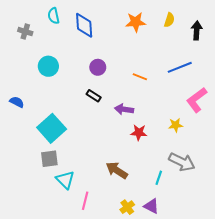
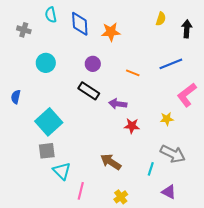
orange star: (136, 22) -> (111, 32), moved
black rectangle: (94, 96) -> (89, 91), size x1.5
blue semicircle: (17, 102) -> (16, 97), turned -104
purple triangle: (151, 206) -> (169, 192), moved

